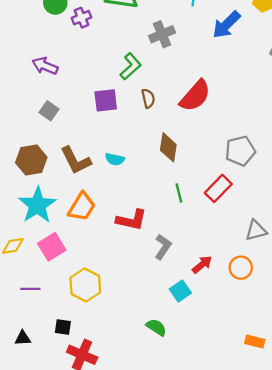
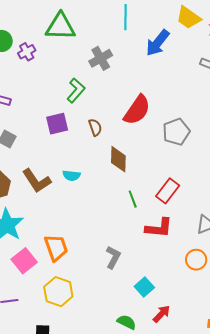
brown semicircle: (148, 98) -> (95, 127), moved
gray pentagon: (240, 151) -> (176, 132), moved
orange trapezoid: (82, 207) -> (56, 248), moved, turned -44
red L-shape: (131, 220) -> (159, 228), moved
gray L-shape: (163, 247) -> (113, 257), moved
red arrow: (202, 265) -> (161, 314), moved

